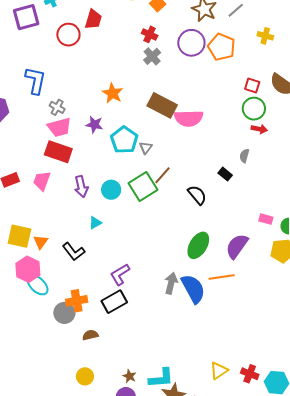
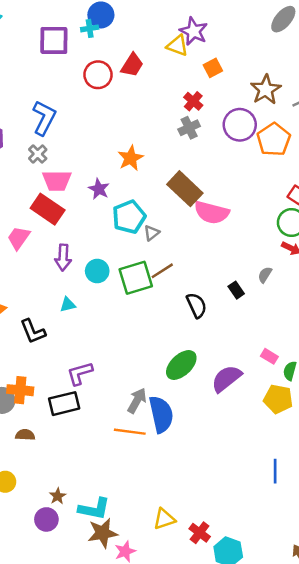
gray cross: (57, 107) -> (38, 154), moved
orange line: (222, 277) -> (130, 432), moved

